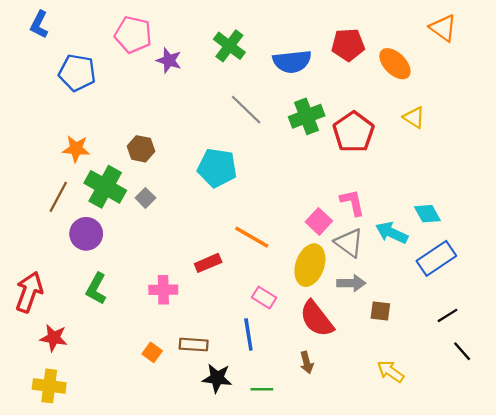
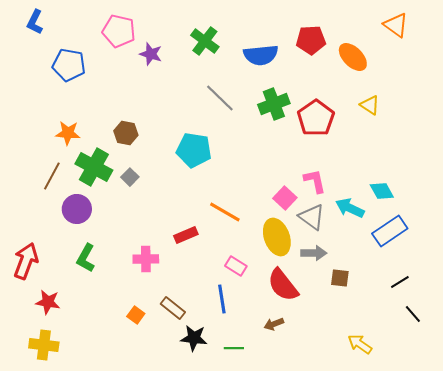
yellow ellipse: (310, 265) -> (277, 237), turned -39
brown rectangle: (194, 345) -> (173, 308), turned 35
brown arrow: (307, 362) -> (274, 324), turned 84
yellow arrow: (390, 371) -> (360, 344), moved

